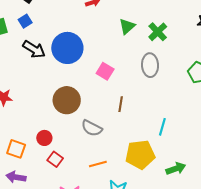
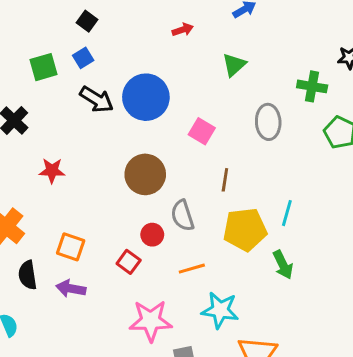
green cross: (158, 32) -> (312, 86), moved, turned -36
gray semicircle: (92, 128) -> (183, 216), turned 45
red circle: (44, 138) -> (152, 235), moved
yellow pentagon: (140, 155) -> (245, 230), moved
green arrow: (176, 169) -> (283, 265), moved, turned 84

